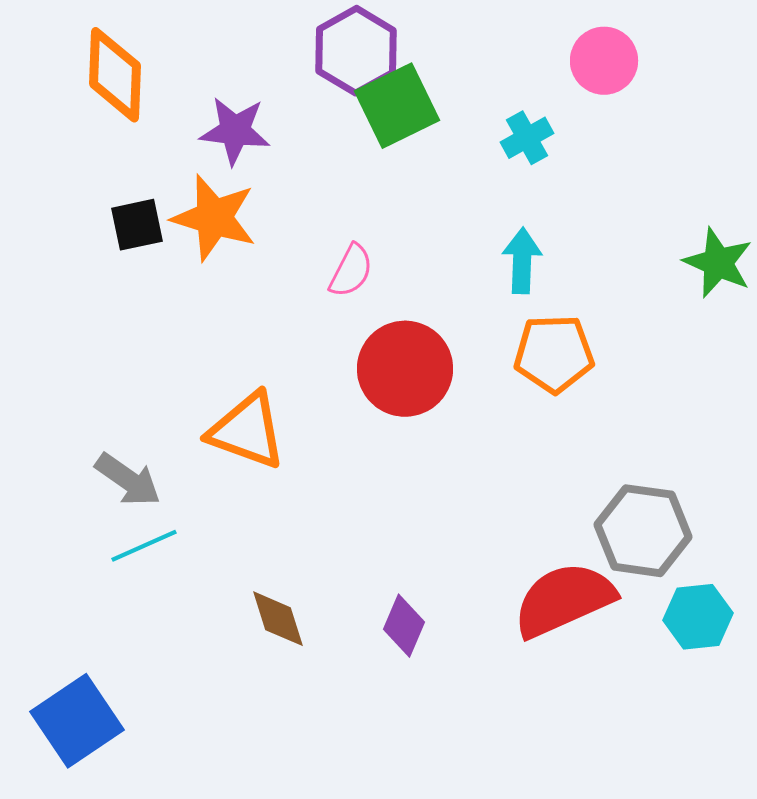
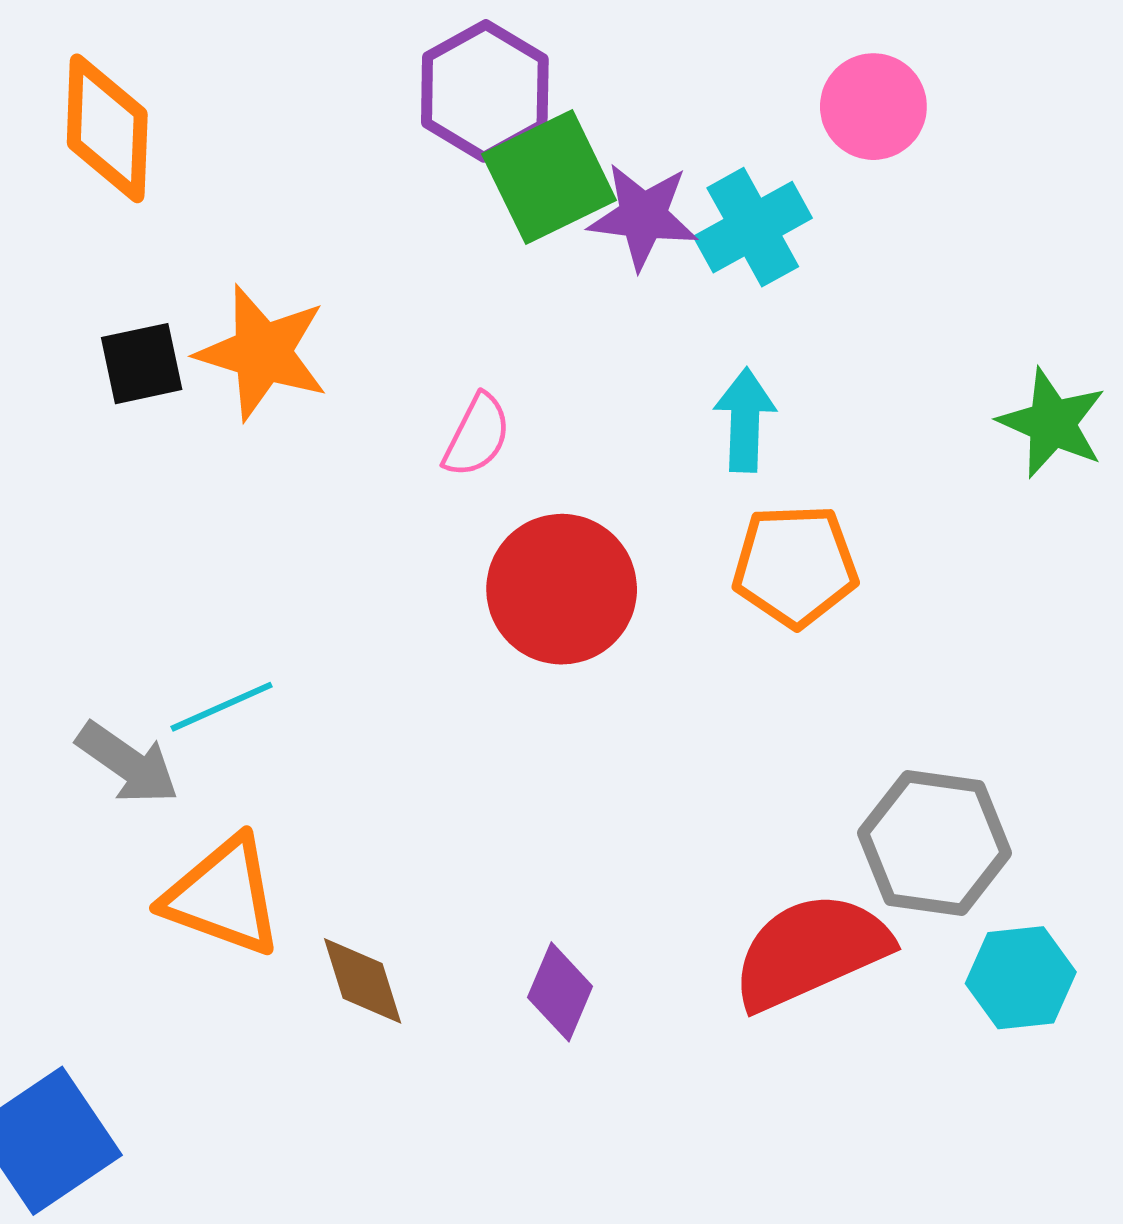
purple star: (235, 131) -> (643, 216), moved
cyan cross: (527, 138) -> (753, 227), size x1.4
orange triangle: (247, 431) -> (223, 896), moved
cyan line: (144, 546) -> (222, 707), moved

